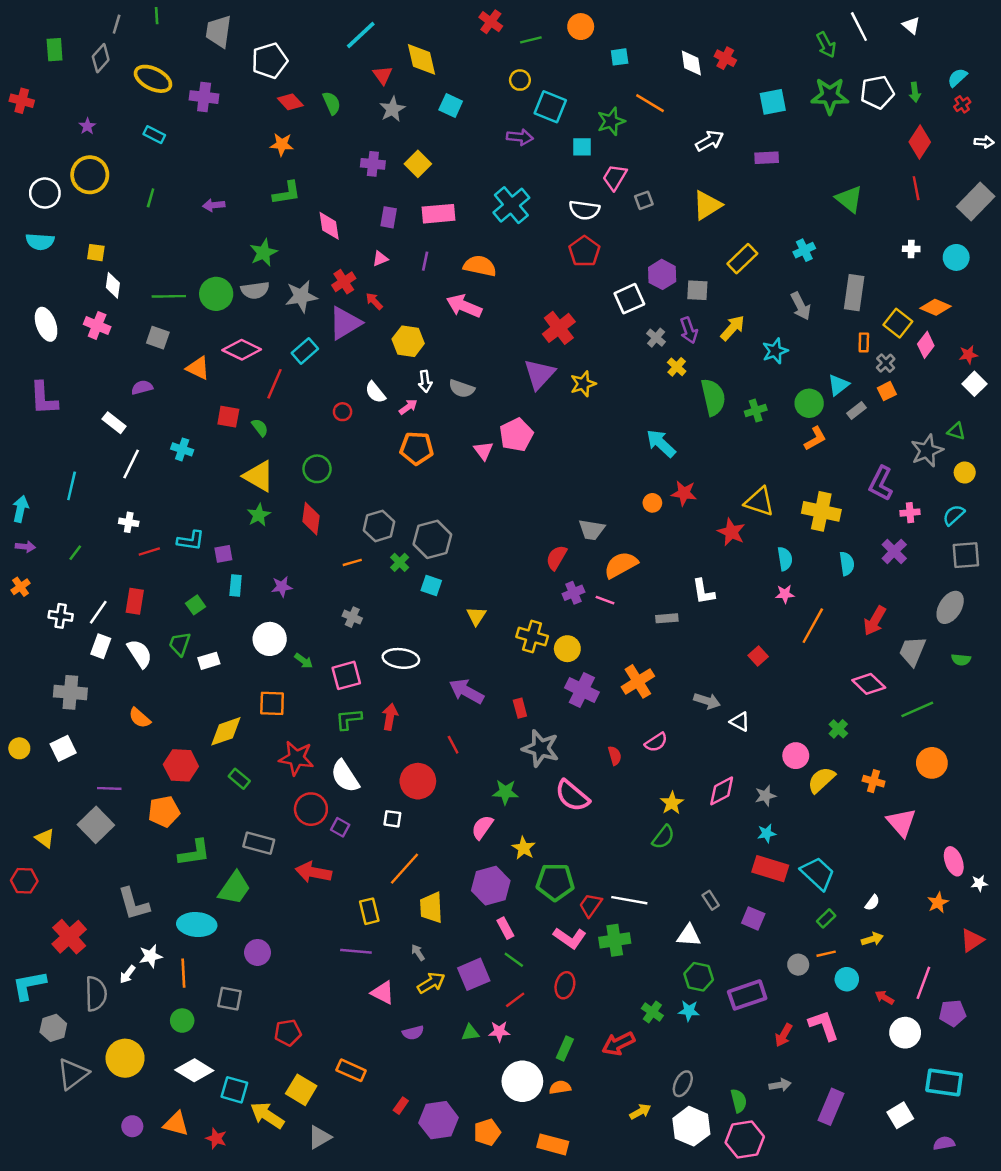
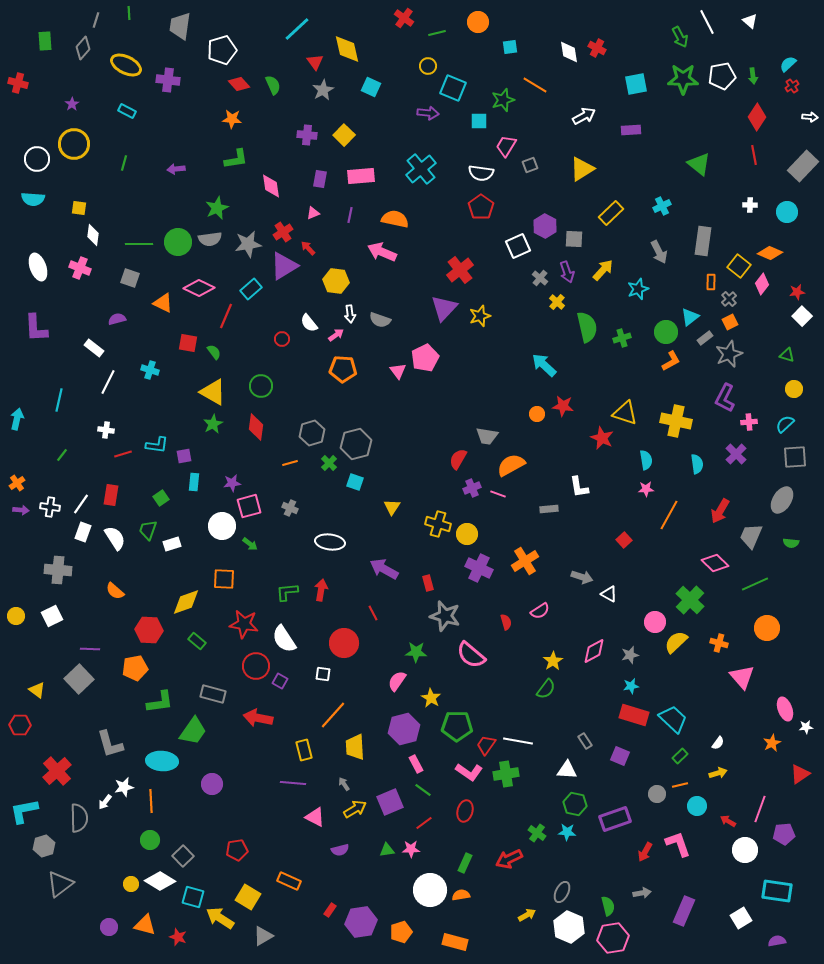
gray star: (927, 451) -> (729, 354), moved
purple arrow: (25, 547) -> (21, 510), moved
pink square: (346, 675) -> (249, 506), moved
green cross: (838, 729) -> (690, 600), size x1.8
gray square: (230, 999) -> (183, 856), moved, turned 35
yellow circle: (125, 1058) -> (131, 884), moved, size x0.5

